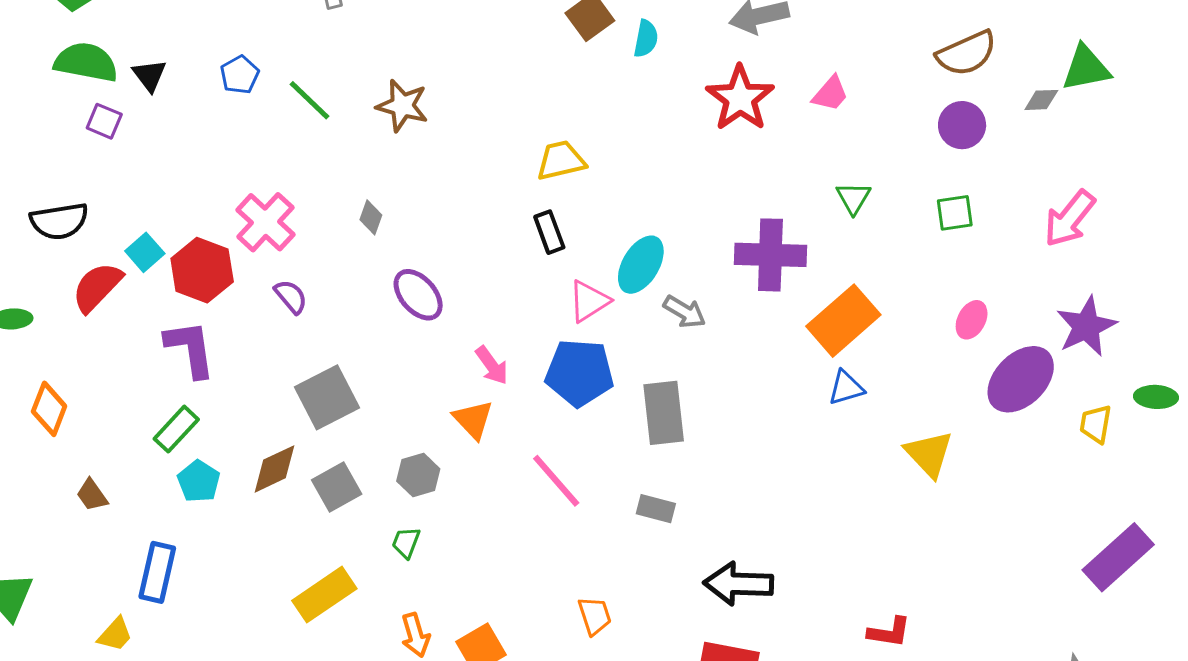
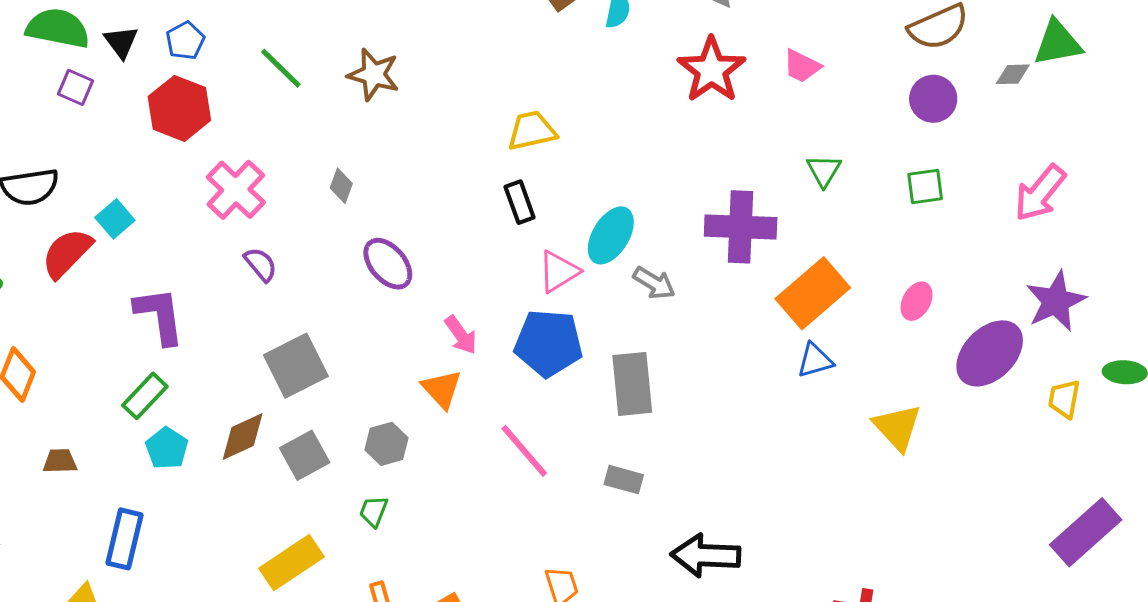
blue pentagon: (240, 75) -> (185, 41), moved
pink trapezoid: (830, 94) -> (802, 66), turned 75
red hexagon: (202, 270) -> (179, 108), moved
pink ellipse: (972, 320) -> (917, 301), moved
brown trapezoid: (92, 495) -> (60, 461), turned 123

